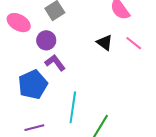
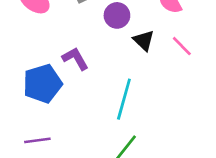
purple circle: (46, 40) -> (117, 15), moved
cyan line: (73, 107) -> (124, 99), moved

